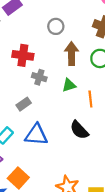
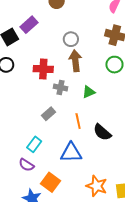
brown arrow: (71, 54) -> (75, 61), moved
orange line: (90, 99) -> (78, 121), moved
blue triangle: (36, 135) -> (71, 153), moved

